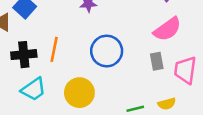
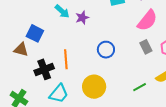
blue circle: (107, 51) -> (106, 50), size x0.7

